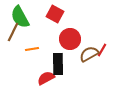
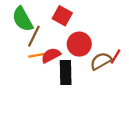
brown line: (13, 32) -> (34, 36), moved
red semicircle: (46, 78) -> (51, 55), moved

